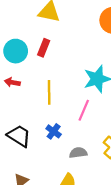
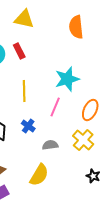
red rectangle: (44, 48) -> (19, 51), turned -49

